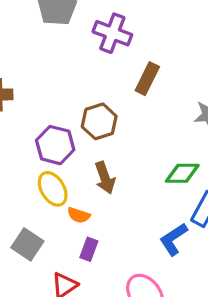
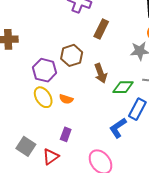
brown arrow: (105, 178) -> (101, 73), moved
orange semicircle: (79, 215) -> (66, 99), moved
gray square: (27, 244) -> (26, 146), moved

